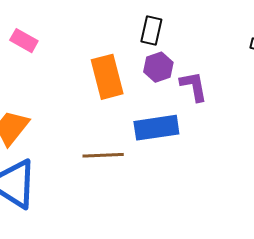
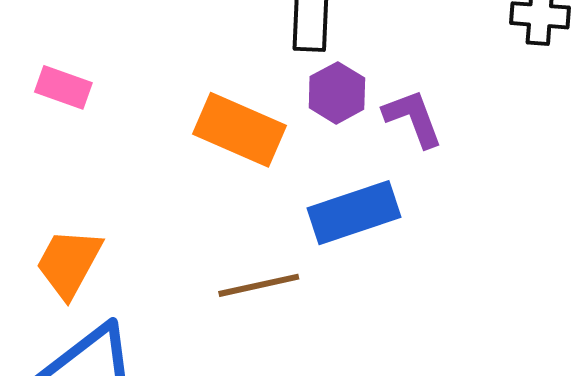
orange rectangle: (107, 77) -> (239, 130), turned -42

